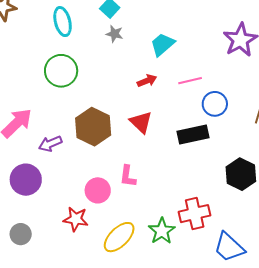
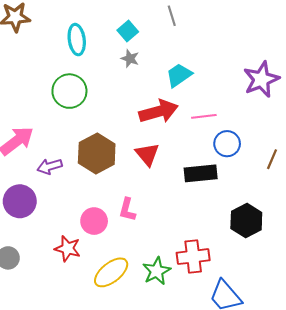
red arrow: (147, 81) -> (159, 111), size x1.8

